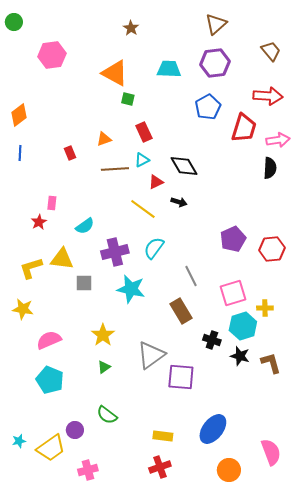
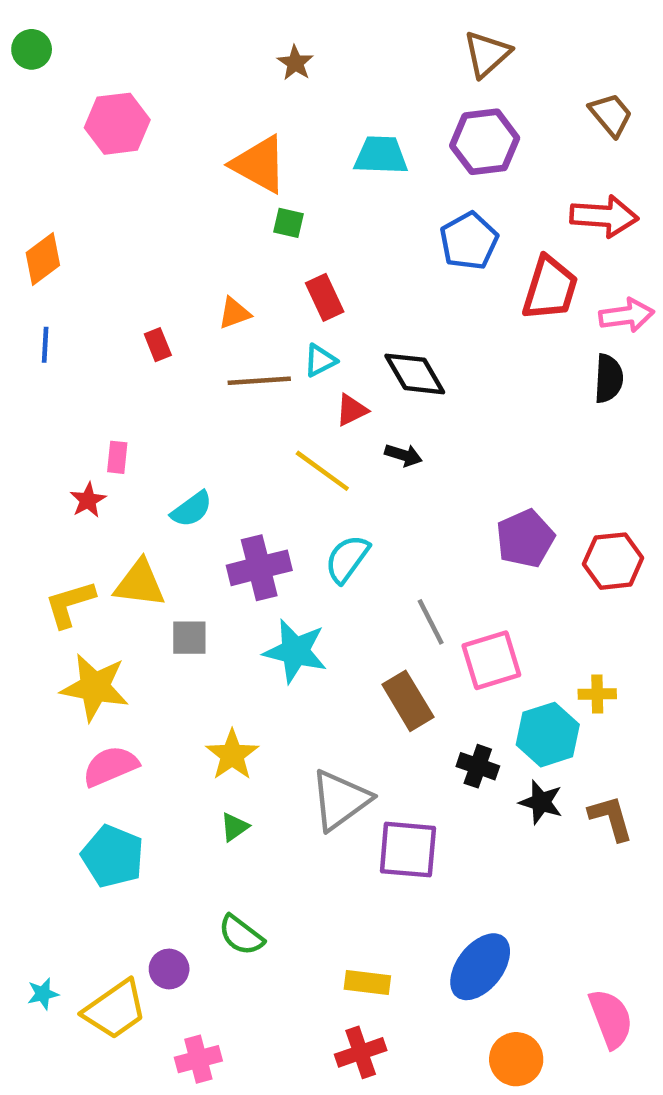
pink square: (233, 293) -> (491, 660), moved
yellow star: (23, 309) -> (95, 687), moved, size x1.4

